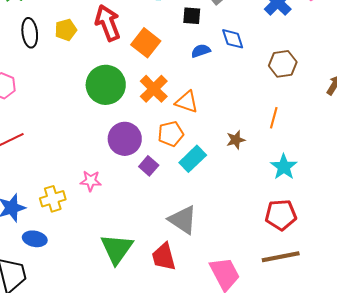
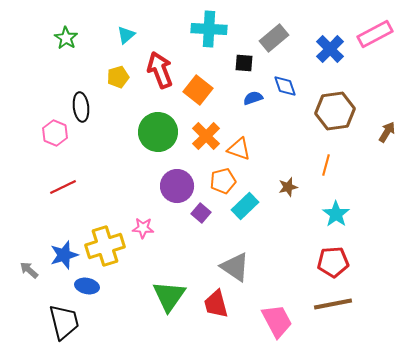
black ellipse: (30, 33) -> (81, 107), moved
brown hexagon: (283, 64) -> (335, 111), size x1.4
yellow cross: (53, 199) -> (105, 246), size x1.5

